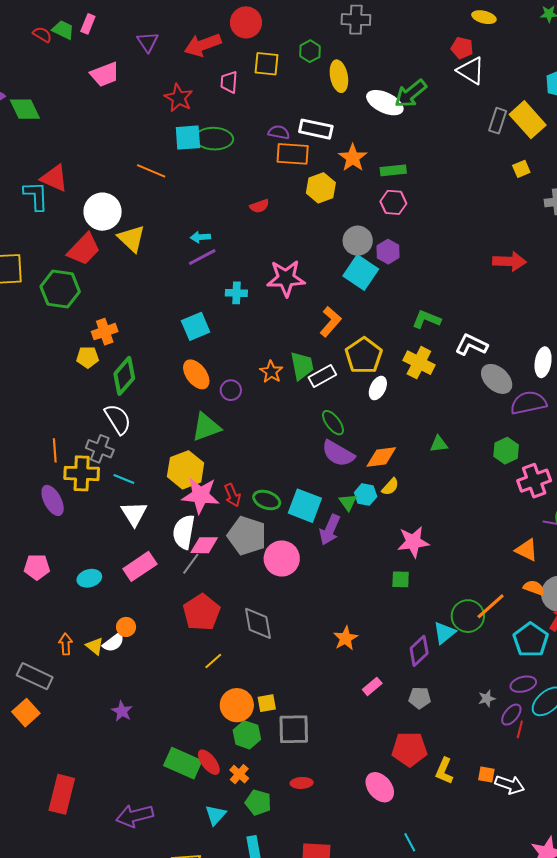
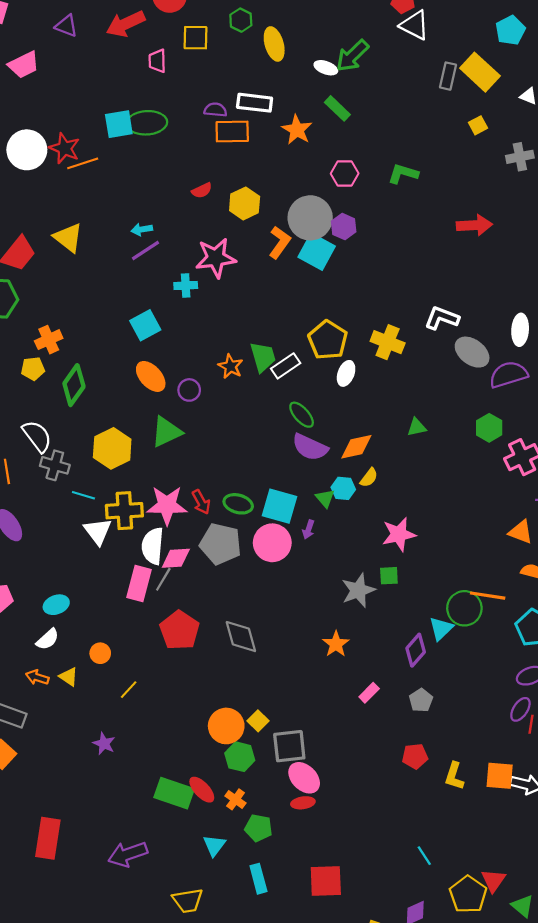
purple triangle: (148, 42) -> (66, 26), turned -30
red star: (179, 98) -> (65, 148), moved
white ellipse: (385, 103) -> (326, 68), size x0.6
green rectangle: (393, 170) -> (337, 108), moved, turned 55
orange line: (151, 171) -> (83, 163), turned -36
yellow hexagon: (321, 188) -> (245, 203), moved
white circle: (103, 212) -> (27, 150), moved
gray circle: (358, 241) -> (310, 218), size x1.4
pink star: (286, 278) -> (216, 258), moved
green L-shape: (426, 319) -> (403, 174), moved
orange L-shape: (330, 322) -> (280, 242), moved
white semicircle: (118, 419) -> (37, 436), moved
yellow hexagon: (186, 470) -> (112, 448), moved
yellow cross: (82, 473) -> (124, 511), moved
purple arrow: (330, 530) -> (308, 530), size x0.6
pink circle: (282, 559) -> (272, 543), moved
pink rectangle: (140, 566) -> (139, 583), moved, turned -36
orange line: (491, 606) -> (488, 596), turned 56
white semicircle: (114, 642) -> (48, 639), moved
orange arrow: (66, 644) -> (37, 677), turned -65
yellow line: (213, 661) -> (129, 690), moved
gray pentagon: (420, 698) -> (421, 700), turned -30
gray star: (487, 698) -> (358, 590), moved, size x1.8
yellow square: (267, 703) -> (258, 721), turned -30
red pentagon: (409, 749) -> (415, 756), size x0.7
orange square: (486, 774) -> (500, 776), size x1.6
pink ellipse: (380, 787) -> (304, 778), moved

